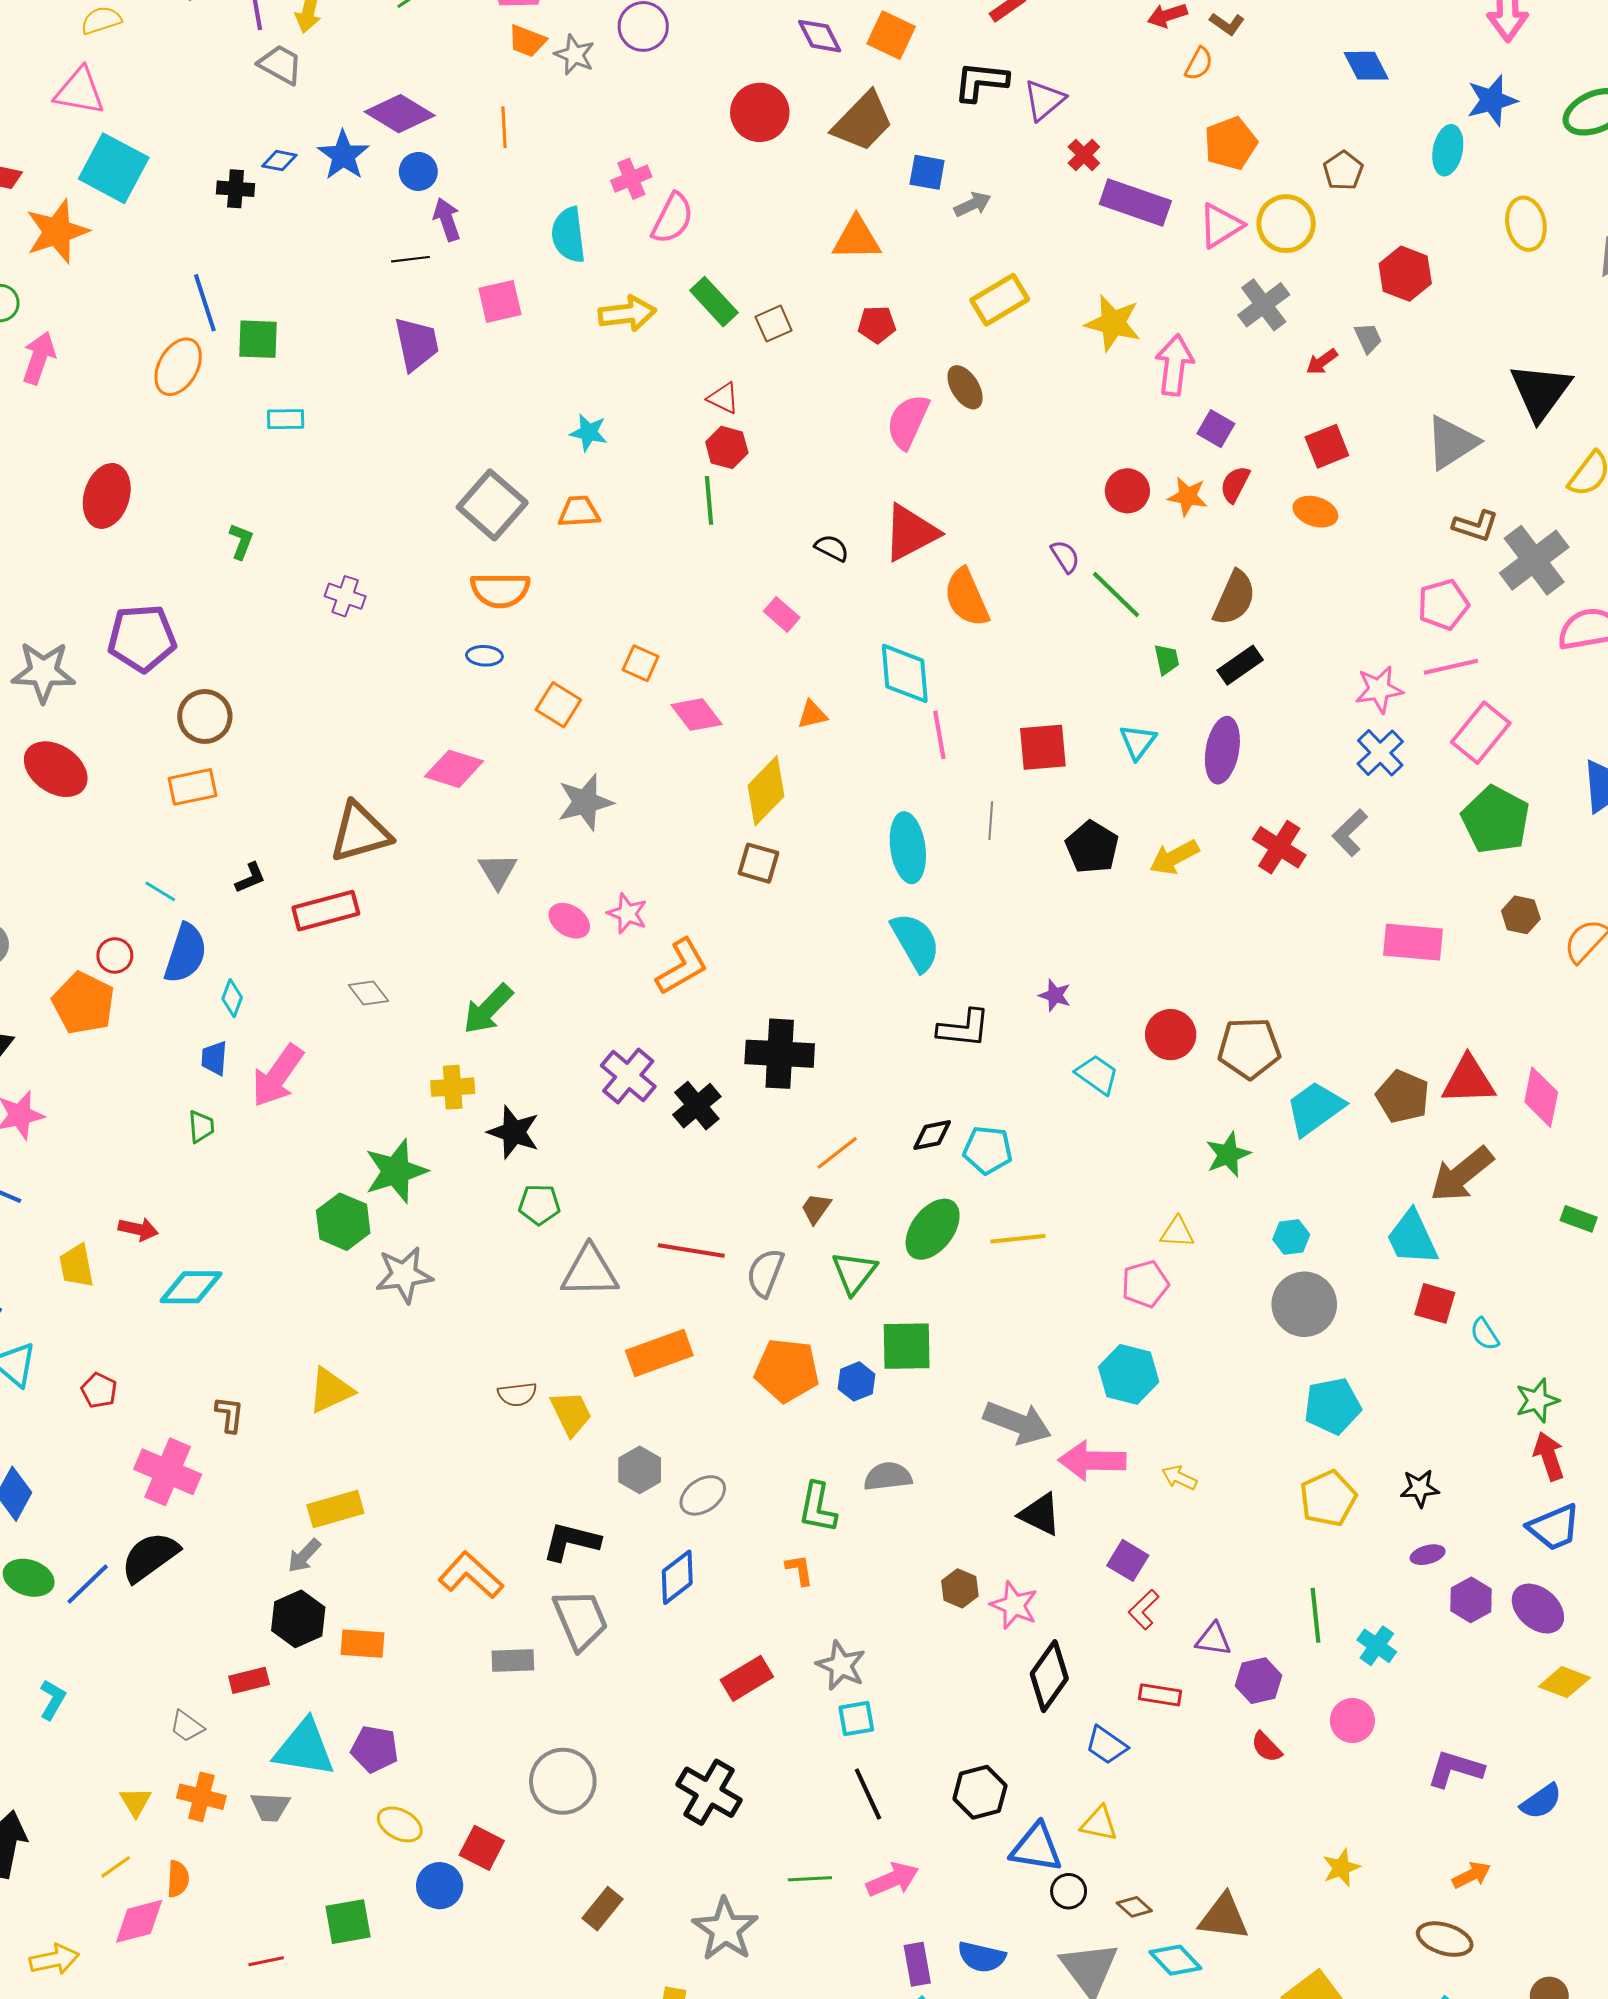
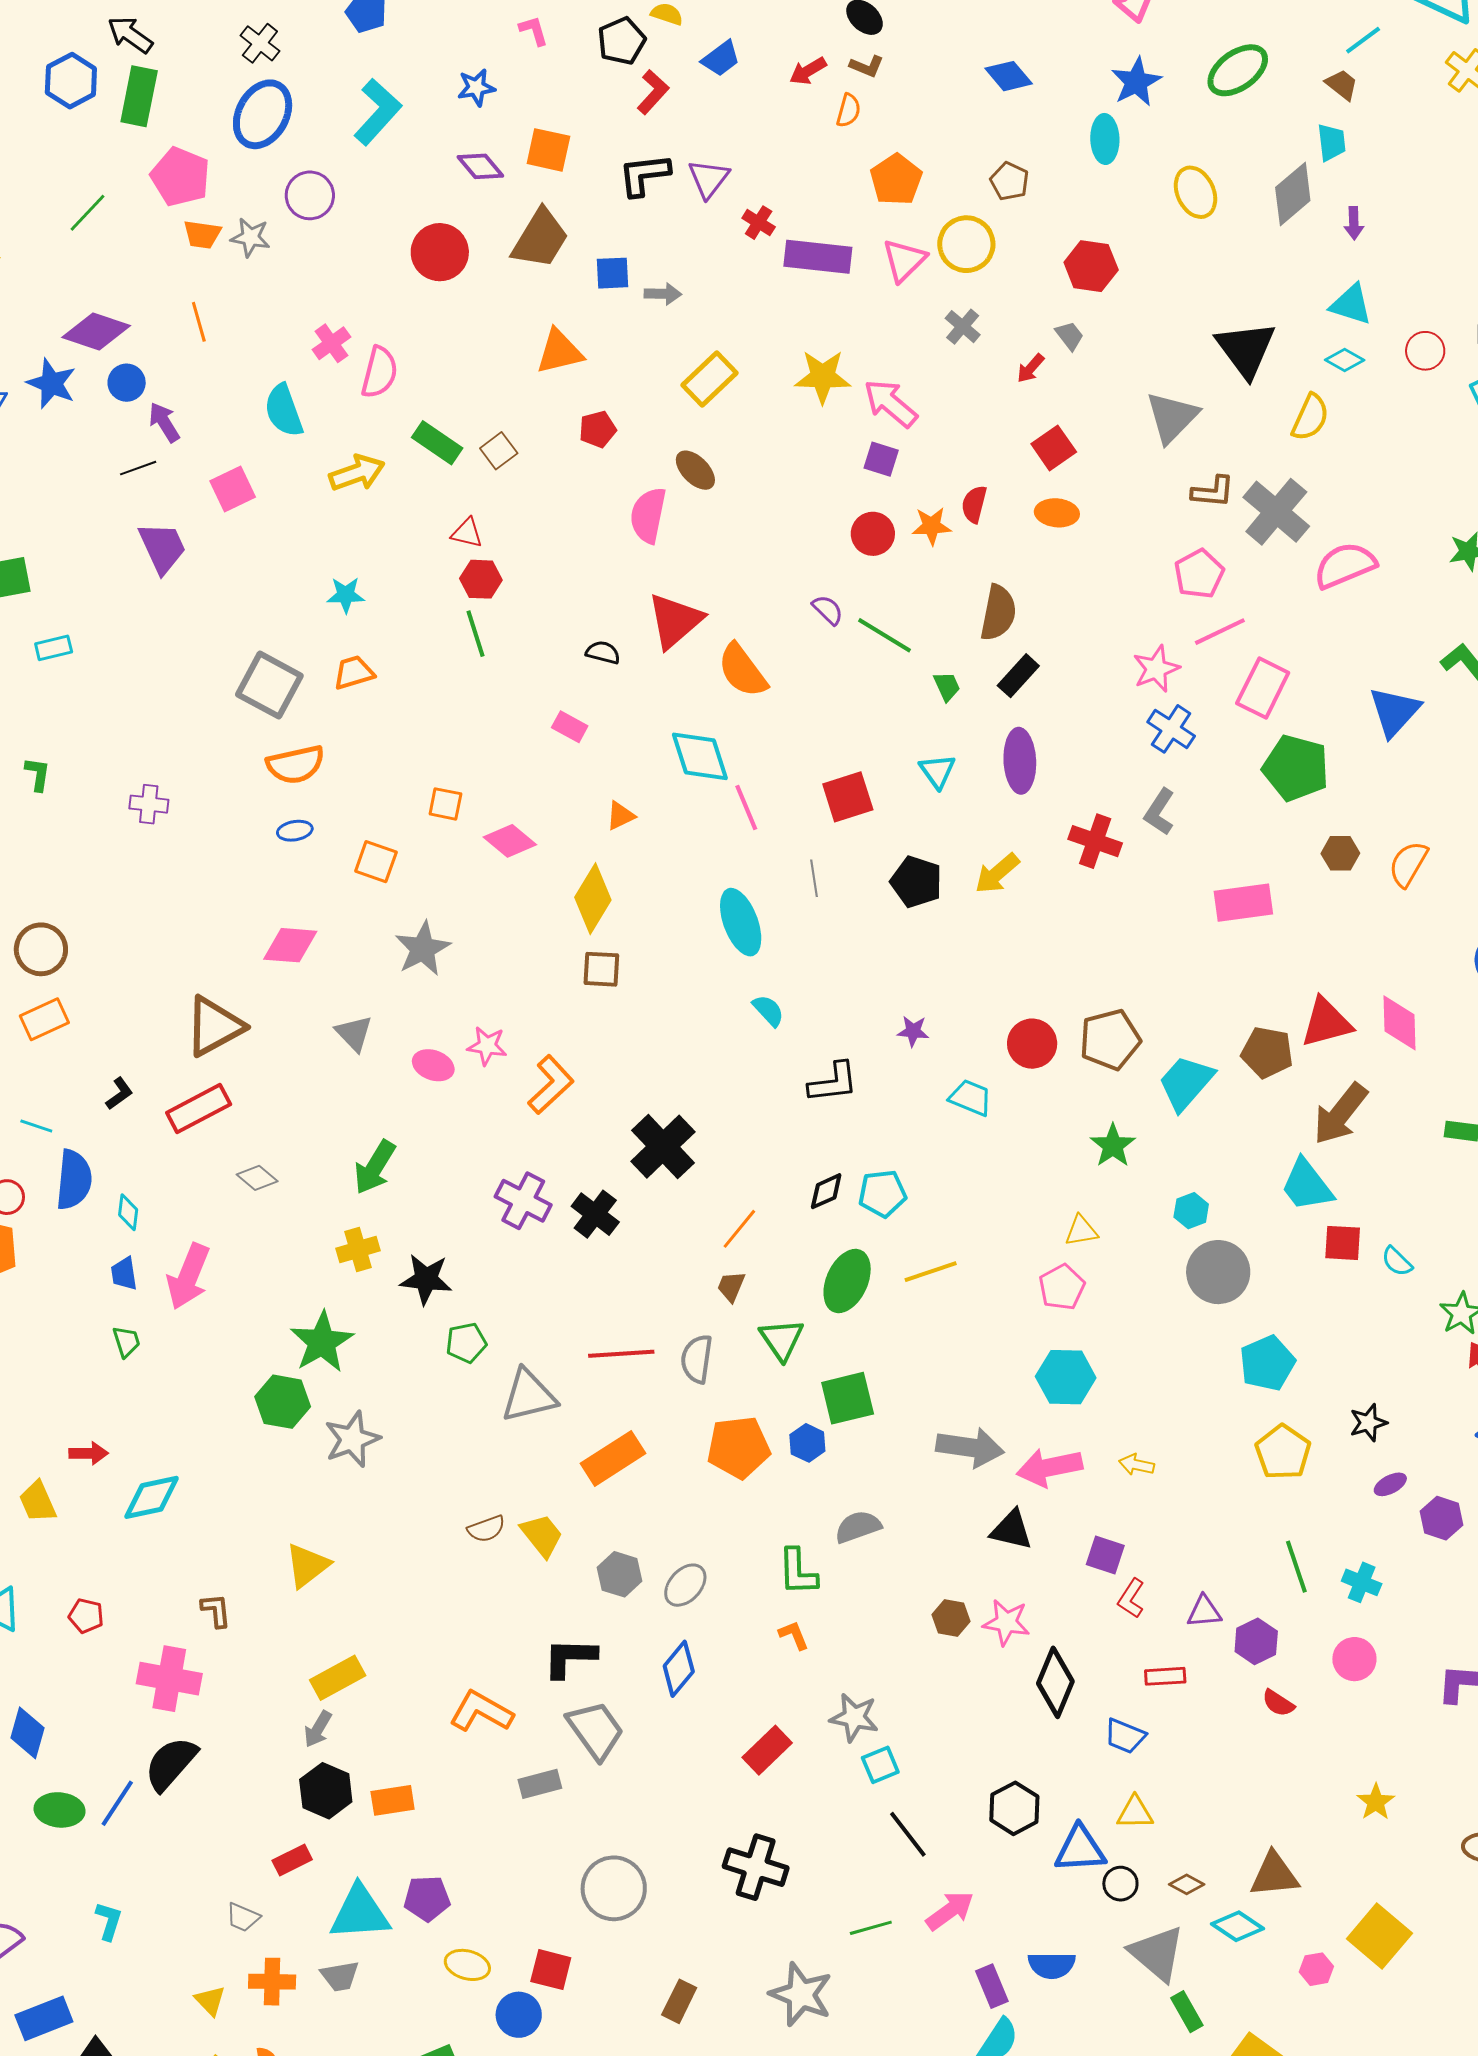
gray arrow: (973, 204) -> (663, 294), turned 39
gray cross: (1264, 305) -> (963, 327), size x0.7
pink arrow: (1174, 365) -> (890, 403), turned -44
purple square: (1216, 429) -> (881, 459), moved
cyan semicircle: (915, 942) -> (768, 1011), size x0.6
black cross: (780, 1054) -> (663, 1147), turned -34

